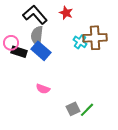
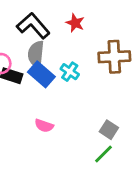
cyan cross: (80, 42) -> (70, 72), moved
gray square: (73, 109) -> (109, 130), moved, turned -32

